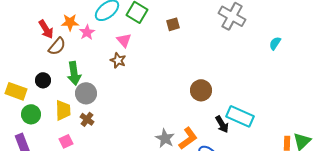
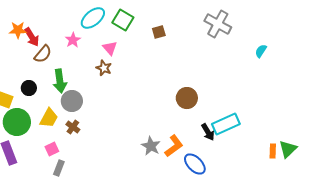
orange star: (70, 22) -> (18, 30), moved
yellow trapezoid: (63, 110) -> (49, 118), turned 30
green circle: (31, 114) -> (17, 122), size x1.4
cyan rectangle: (240, 116) -> (226, 124), turned -48

